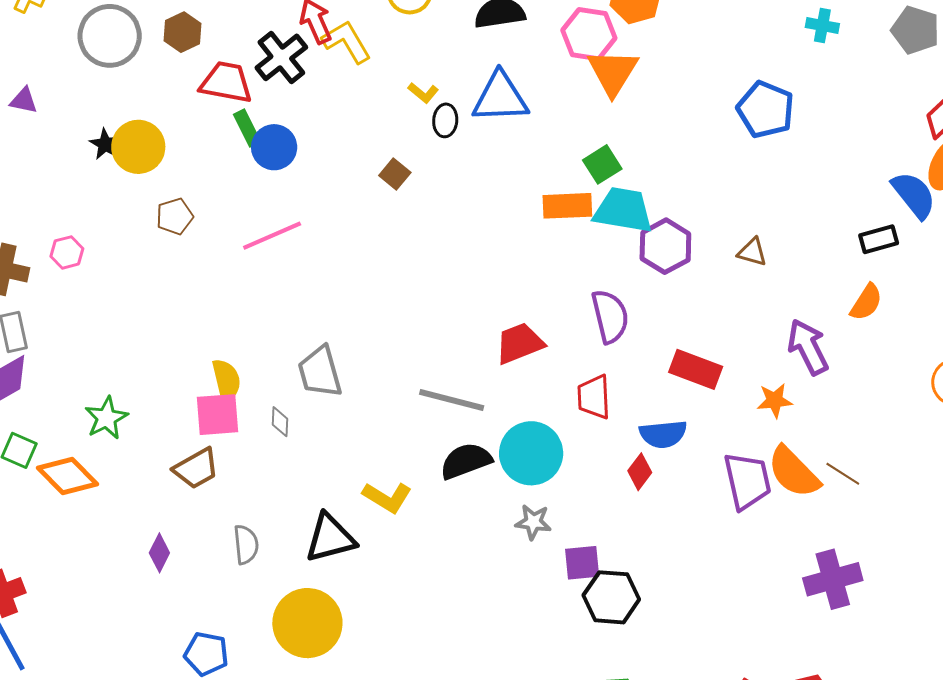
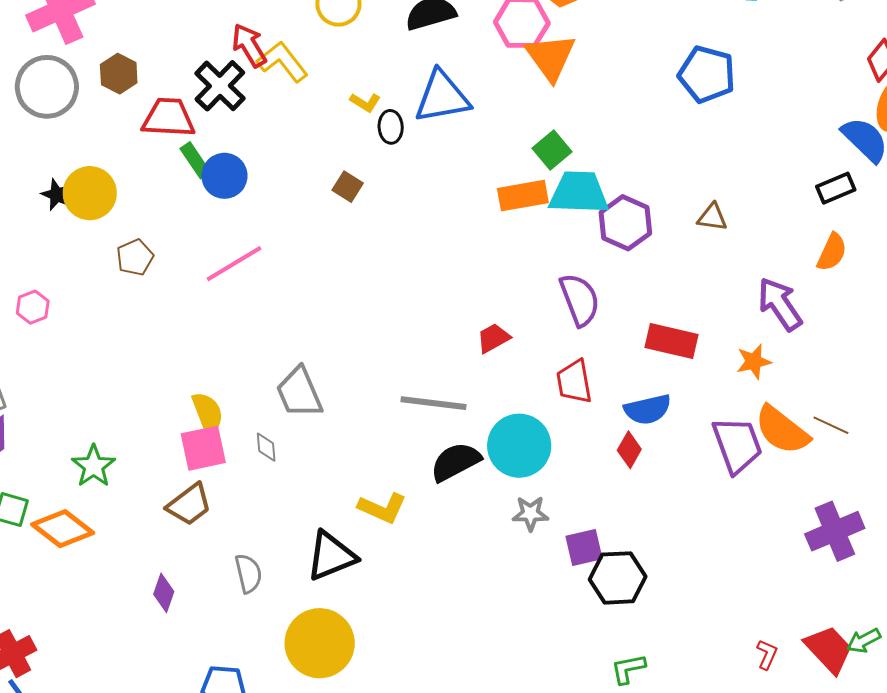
red trapezoid: (519, 343) -> (493, 338), size x0.7

